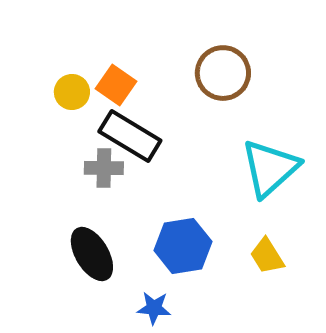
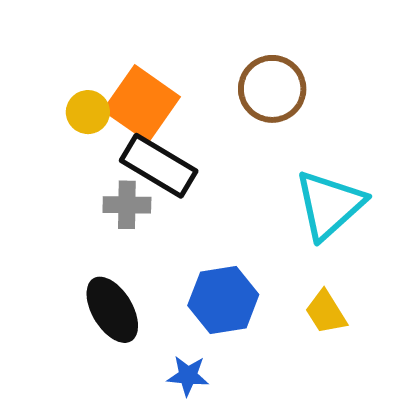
orange square: (116, 85) -> (142, 104), size x1.5

